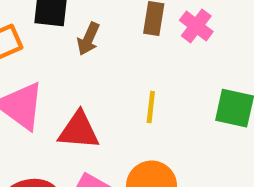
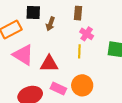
pink cross: (196, 26) -> (87, 34), moved

